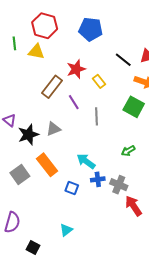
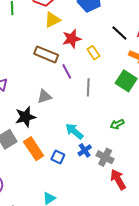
yellow triangle: (36, 52) -> (52, 20), moved, turned -42
brown rectangle: (52, 87) -> (46, 54), turned 70
black star: (28, 135) -> (25, 117), moved
orange rectangle: (47, 165) -> (34, 149), moved
blue cross: (98, 179) -> (85, 150), turned -32

